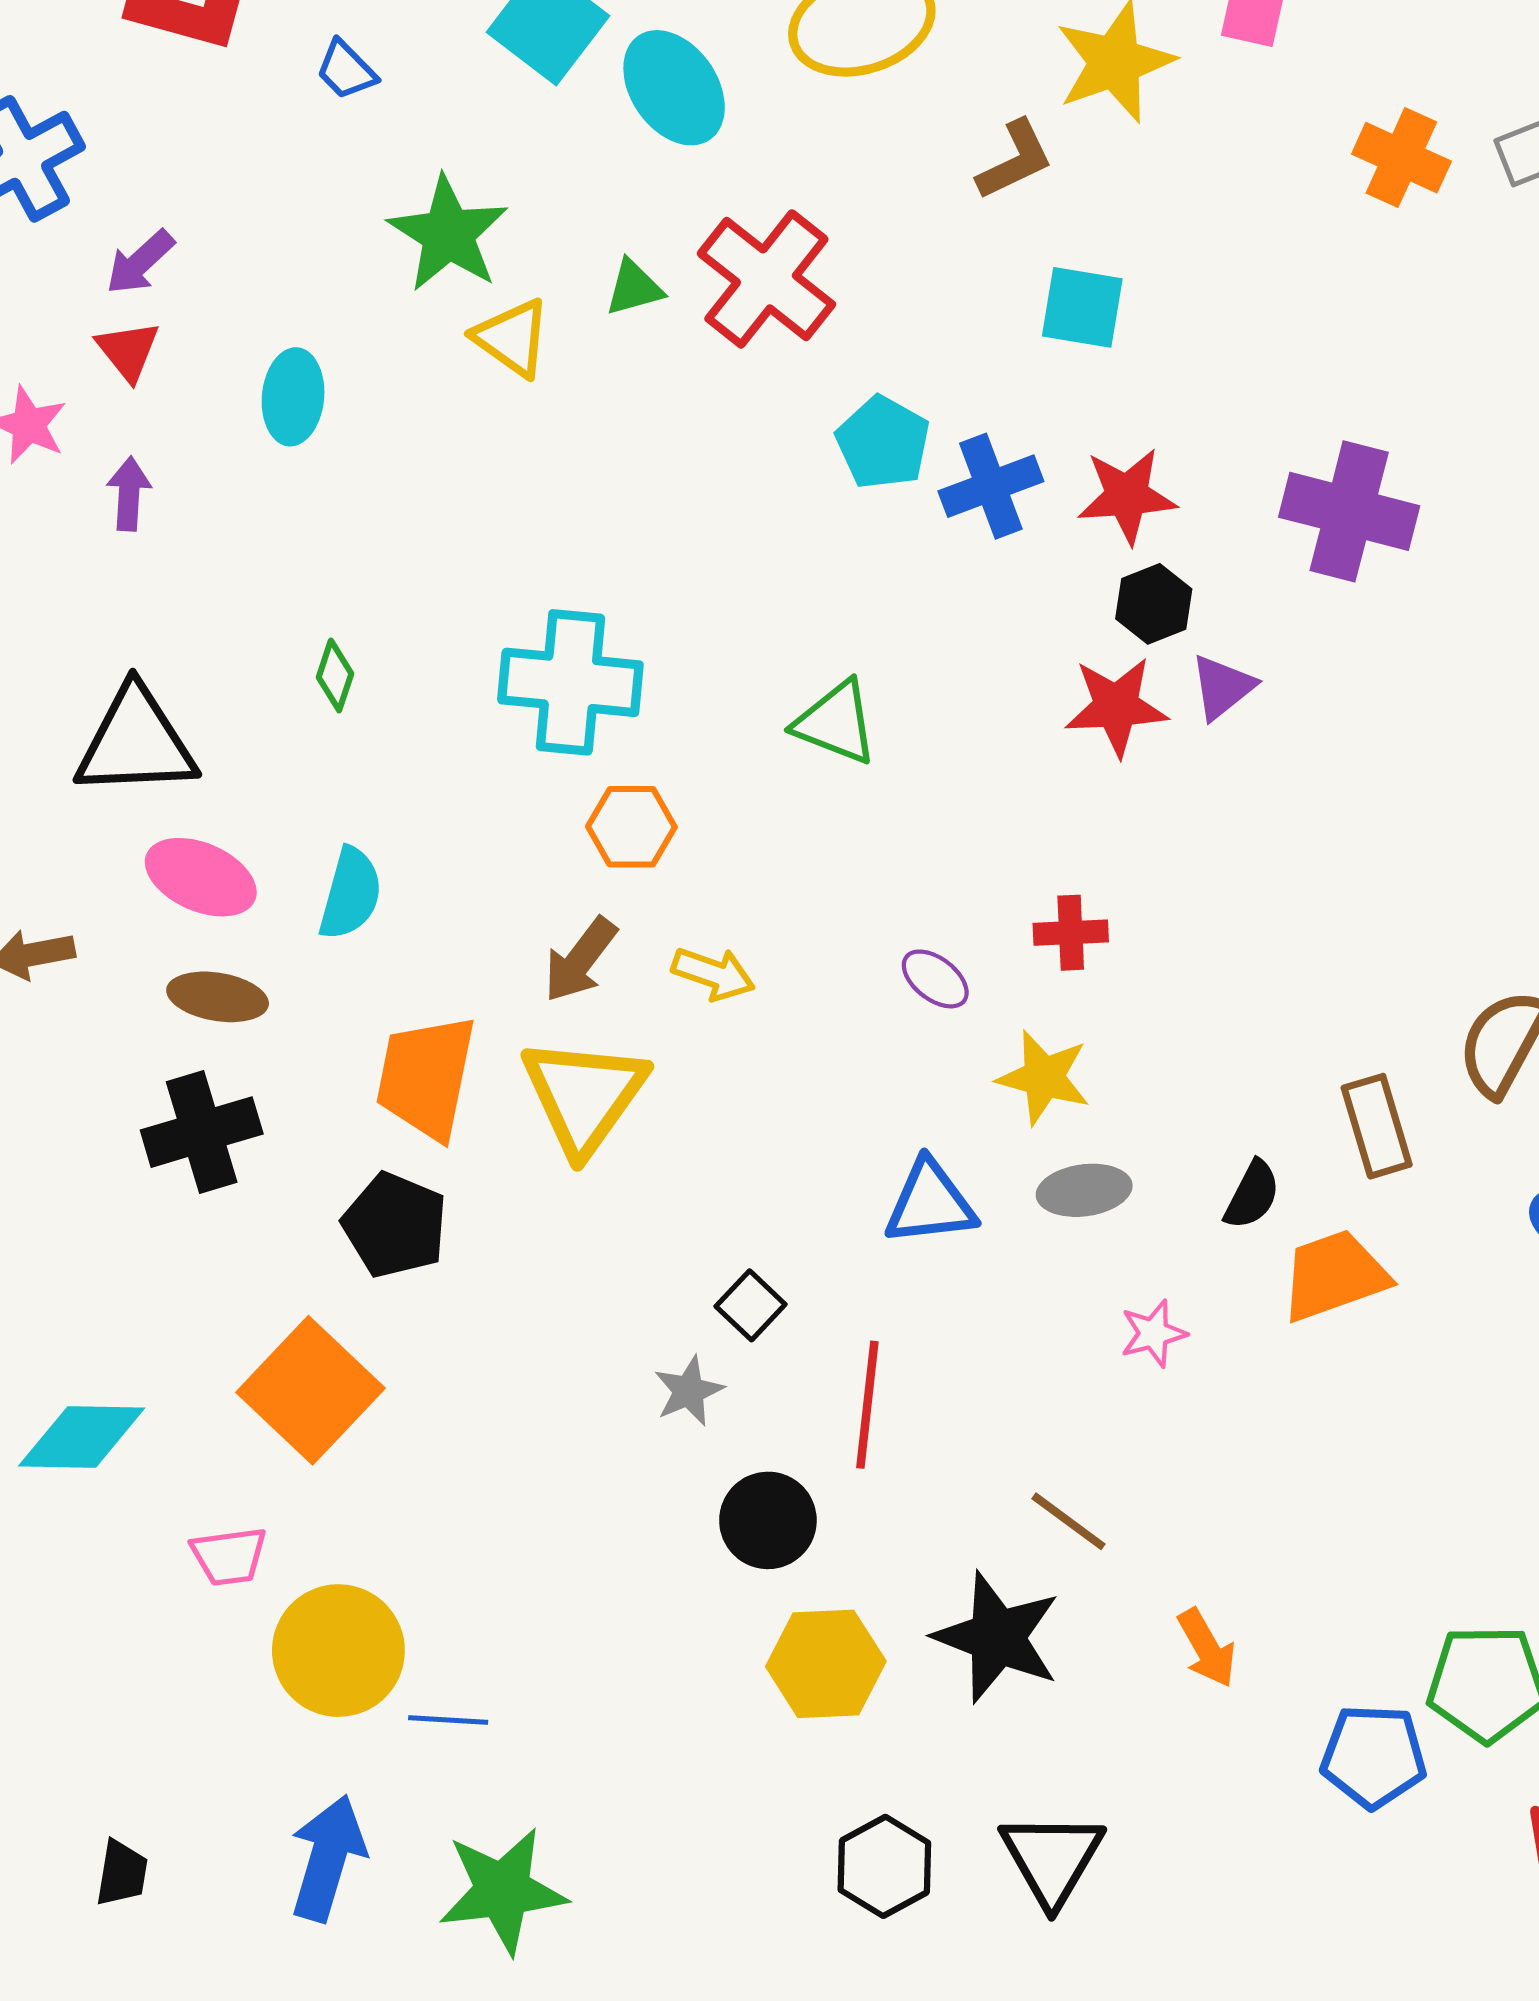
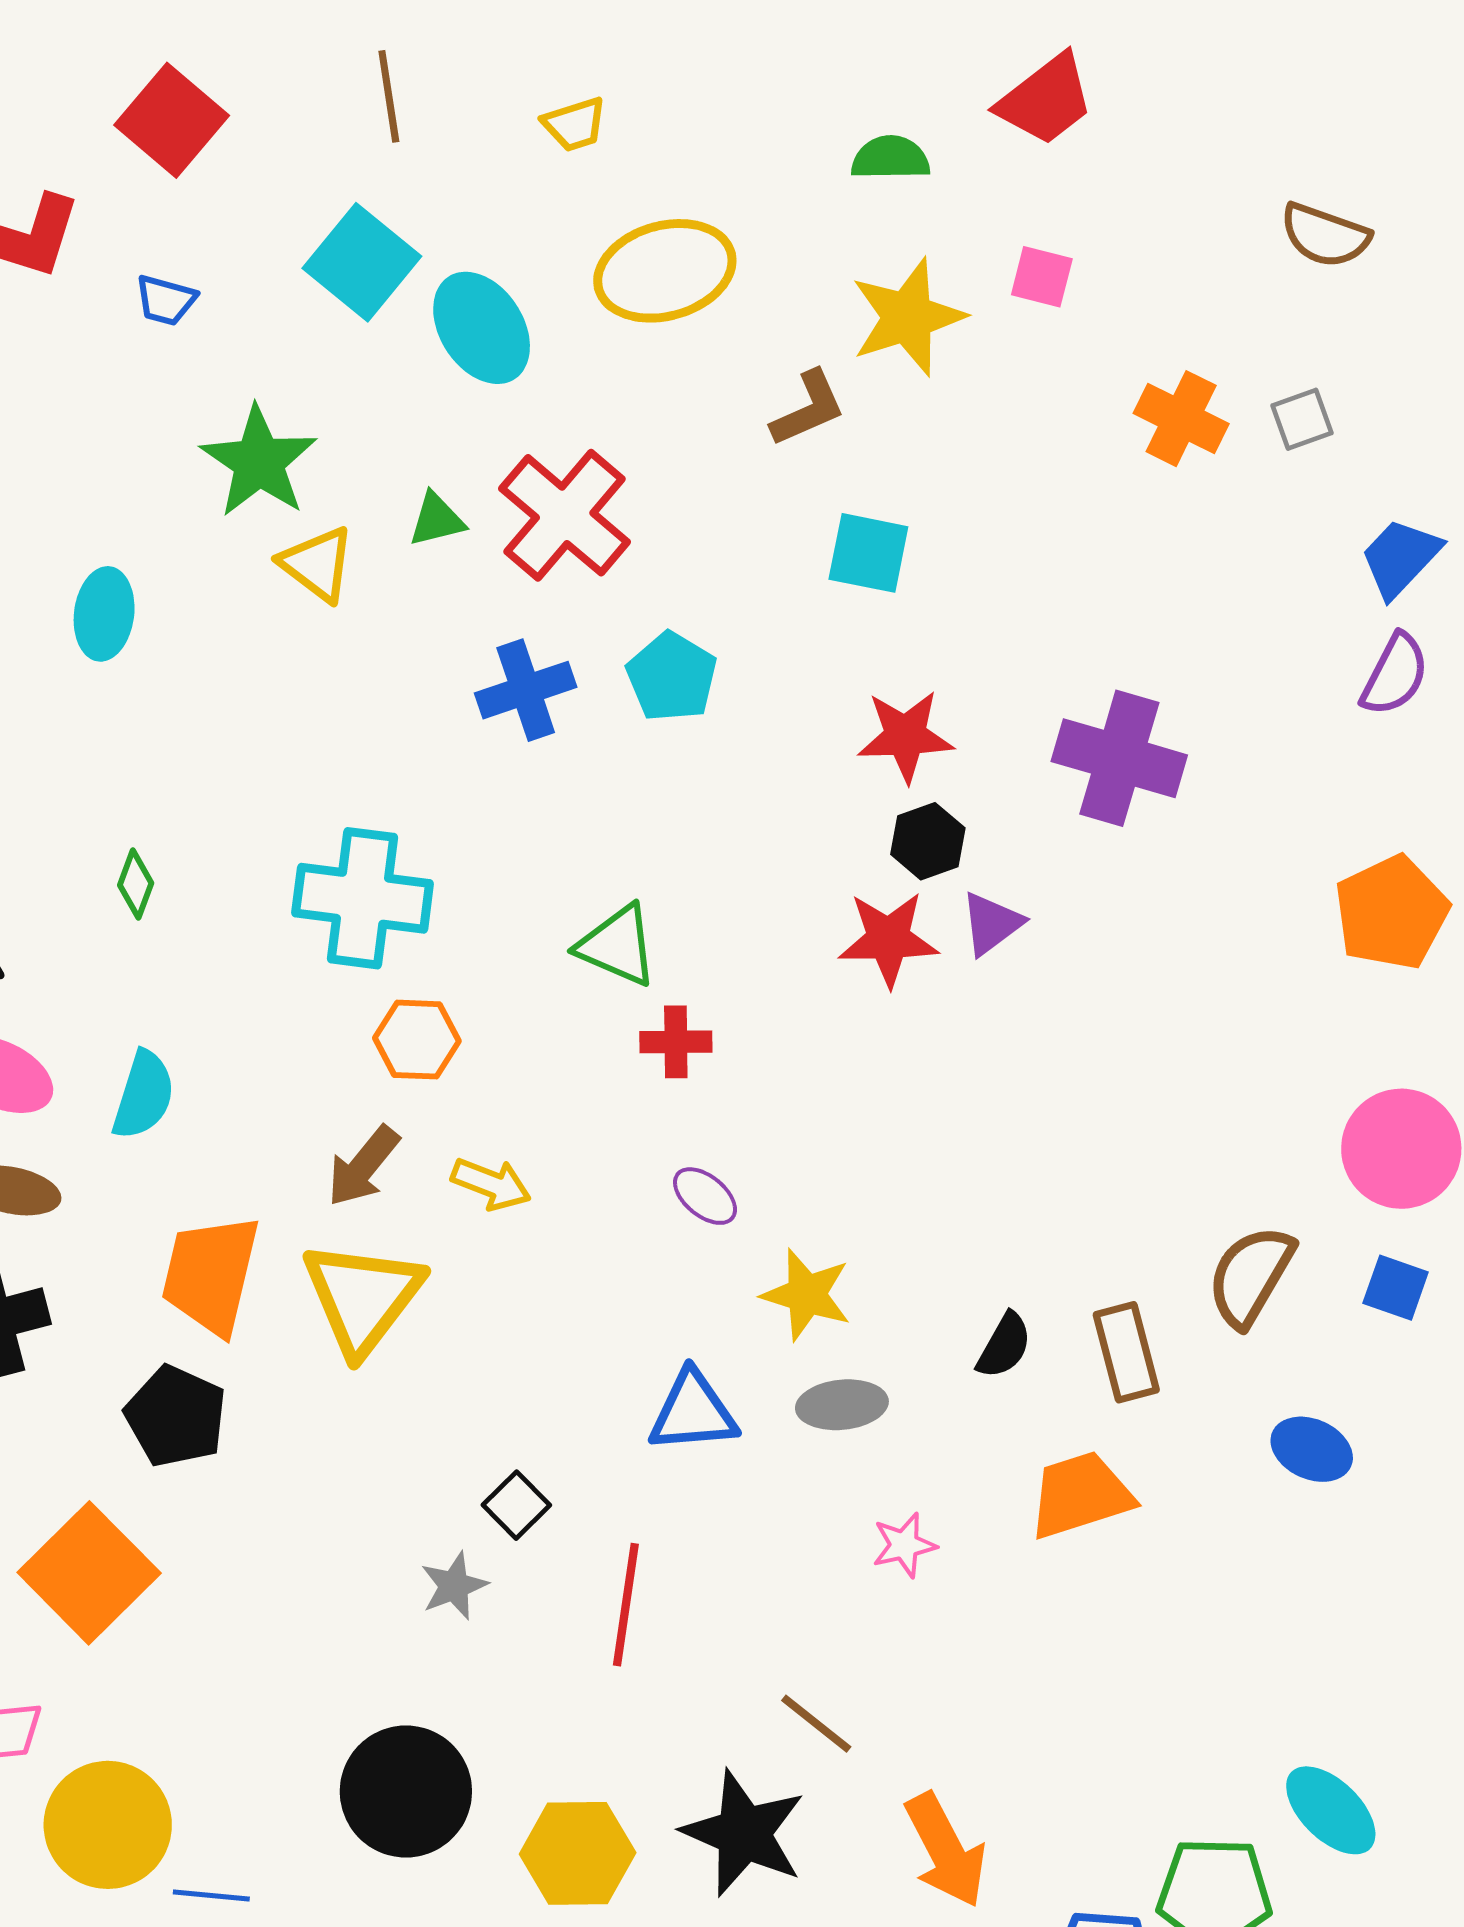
blue trapezoid: (346, 70) -> (166, 300), turned -32
blue cross: (991, 486) -> (526, 690), moved
red cross: (1071, 933) -> (676, 1042), moved
black semicircle: (1252, 1195) -> (1004, 1346), moved
black circle: (768, 1520) -> (406, 1791), moved, size x1.4
orange arrow: (1207, 1648) -> (946, 1850), size x1.5

